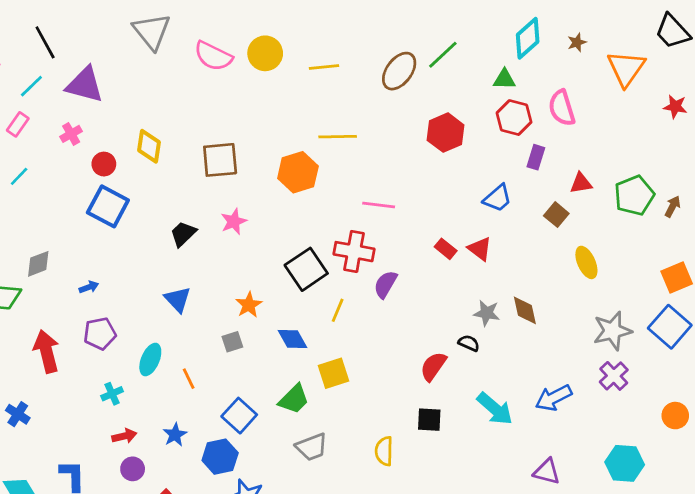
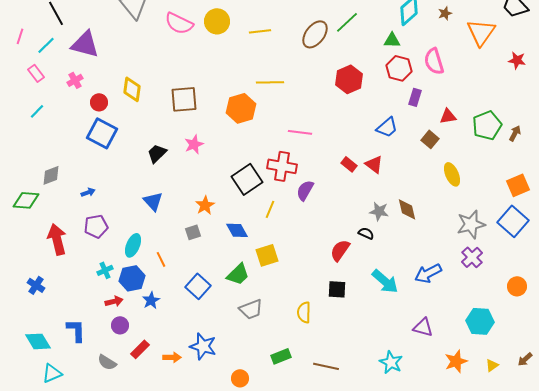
pink rectangle: (18, 124) -> (36, 73), turned -72
blue hexagon: (220, 457) -> (132, 278), moved

